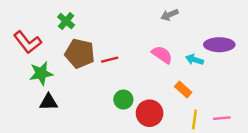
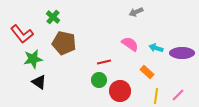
purple ellipse: (219, 45) -> (182, 53), moved
red line: (110, 60) -> (104, 62), moved
black triangle: (49, 102) -> (39, 82), turned 35
pink line: (222, 118) -> (178, 95), turned -40

